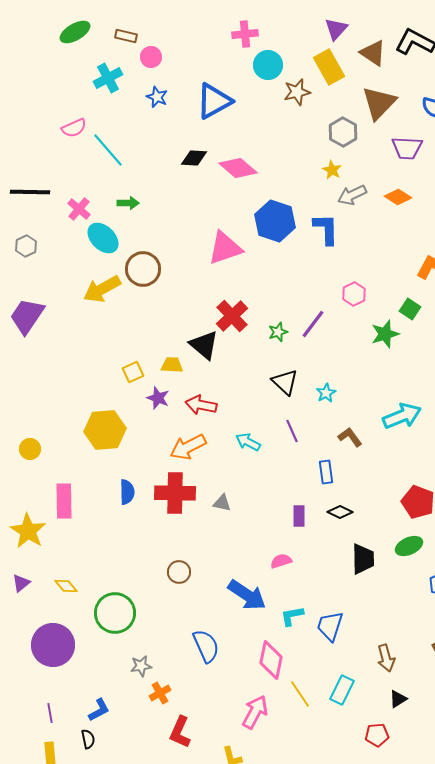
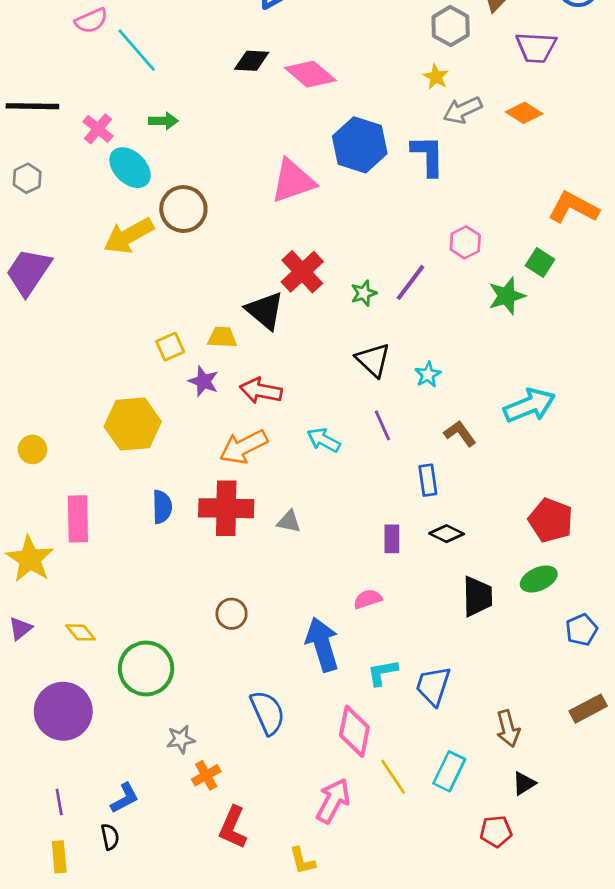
blue arrow: (247, 595) -> (322, 644), turned -141

